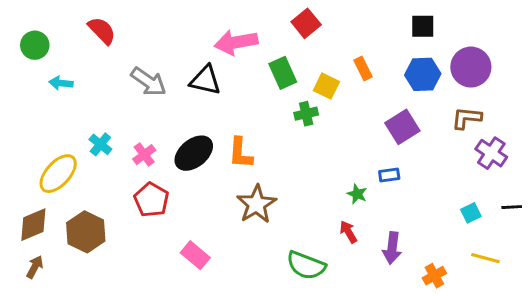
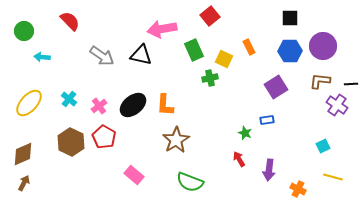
yellow ellipse: (58, 174) -> (29, 103), moved
black line: (512, 207) -> (351, 84), moved
brown hexagon: (86, 232) -> (71, 142), moved
green semicircle: (306, 265) -> (190, 182), moved
orange cross: (434, 276) -> (298, 189), turned -35

